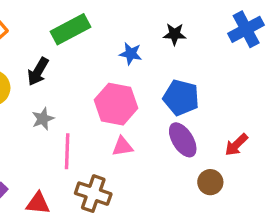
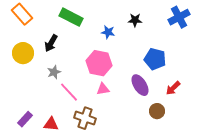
green rectangle: (70, 29) -> (71, 17), turned 55
blue pentagon: (181, 98) -> (155, 59), moved
pink line: (67, 151) -> (69, 92), turned -45

